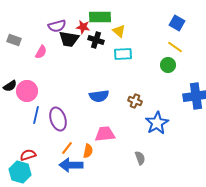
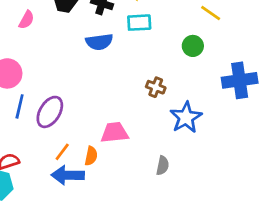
green circle: (168, 65) -> (193, 46), moved
blue semicircle: (99, 96) -> (99, 42), moved
purple ellipse: (58, 119) -> (50, 112), turned 50
gray semicircle: (140, 158) -> (163, 166), turned 32

